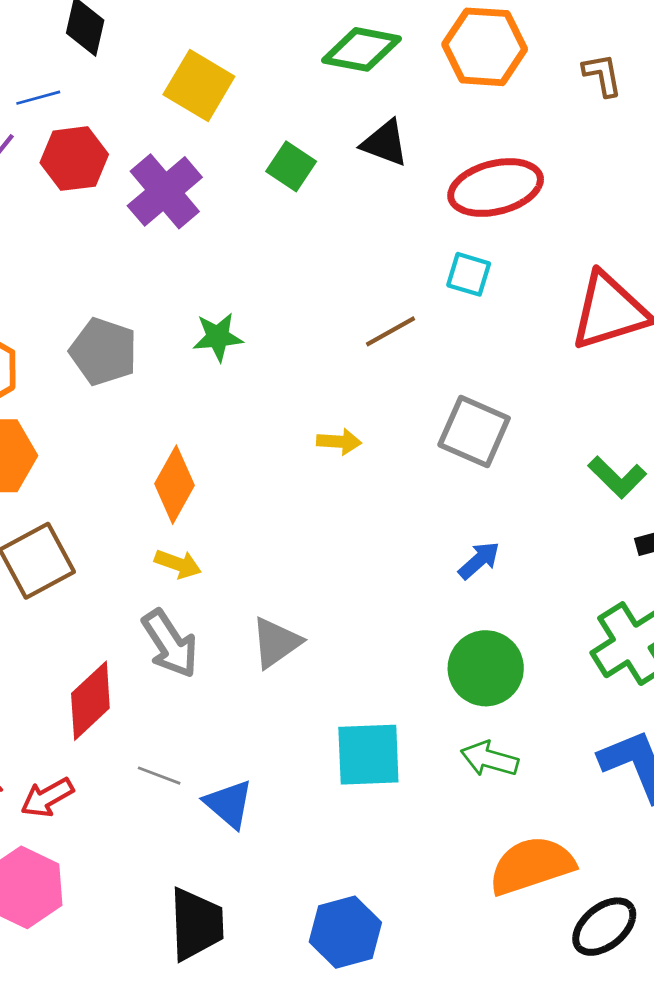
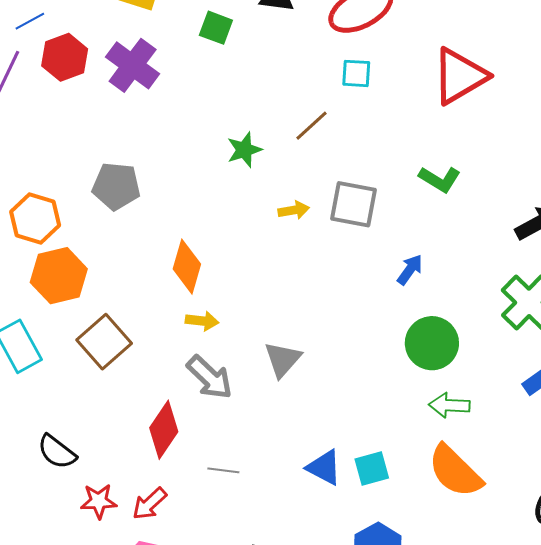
green star: (218, 337) -> (244, 150), moved
gray square: (474, 431) -> (354, 204), moved
green L-shape: (617, 477) -> (440, 179), moved
cyan square: (368, 755) -> (372, 468), moved, size x0.7
blue triangle: (229, 804) -> (324, 467), moved
orange semicircle: (532, 866) -> (455, 471), moved, turned -104

